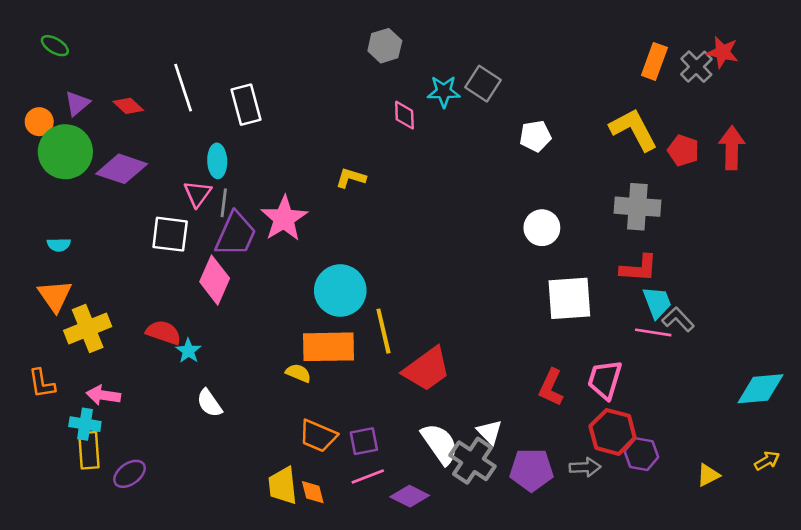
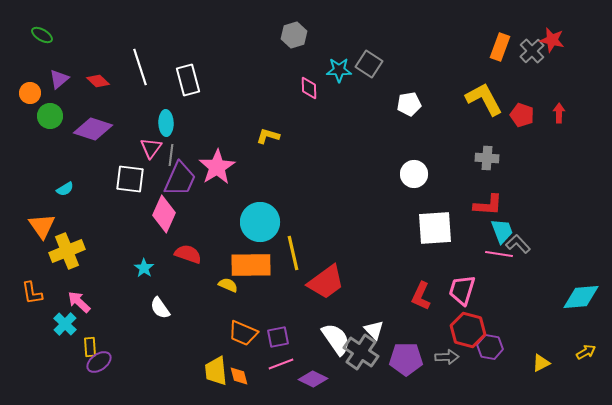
red arrow: (732, 148) -> (559, 113), size x0.6
green circle: (65, 152) -> (50, 116), size x0.6
gray cross: (637, 207) -> (487, 158), size x0.7
cyan semicircle: (59, 245) -> (65, 189), moved, turned -30
red semicircle: (164, 332) -> (188, 254), moved
pink arrow: (103, 395) -> (79, 302), turned 35
cyan cross: (85, 424) -> (65, 324), turned 35
yellow rectangle: (89, 450) -> (90, 347), moved, size x0.7

